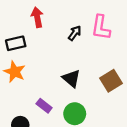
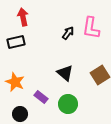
red arrow: (37, 17) -> (23, 17), moved
orange star: (15, 72) -> (15, 82), moved

